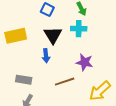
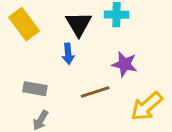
yellow rectangle: (16, 36) -> (24, 24), turned 65

